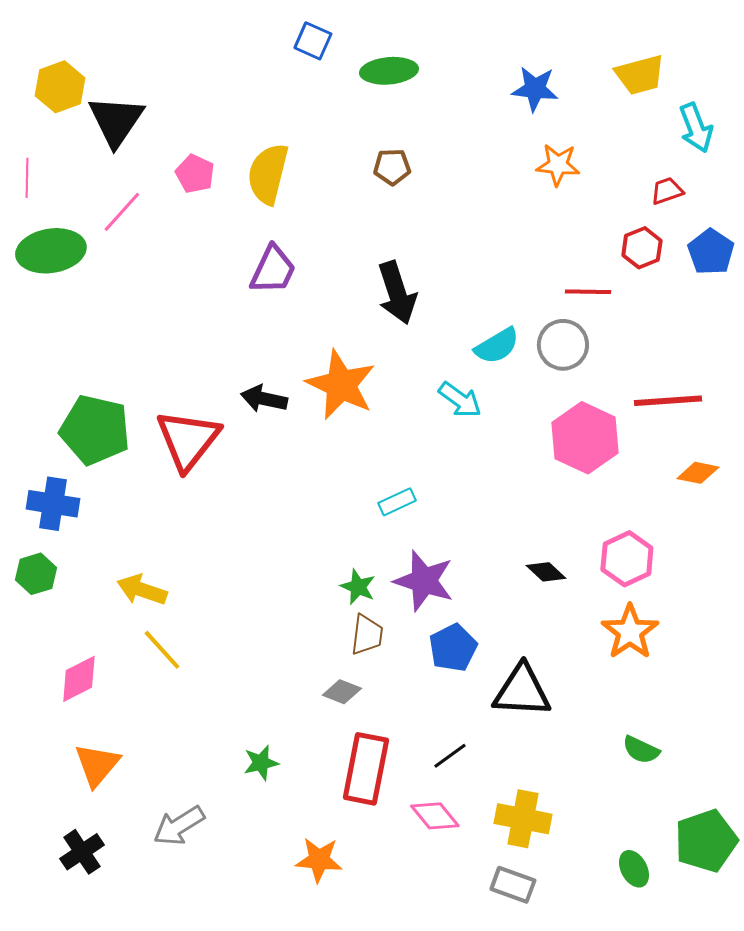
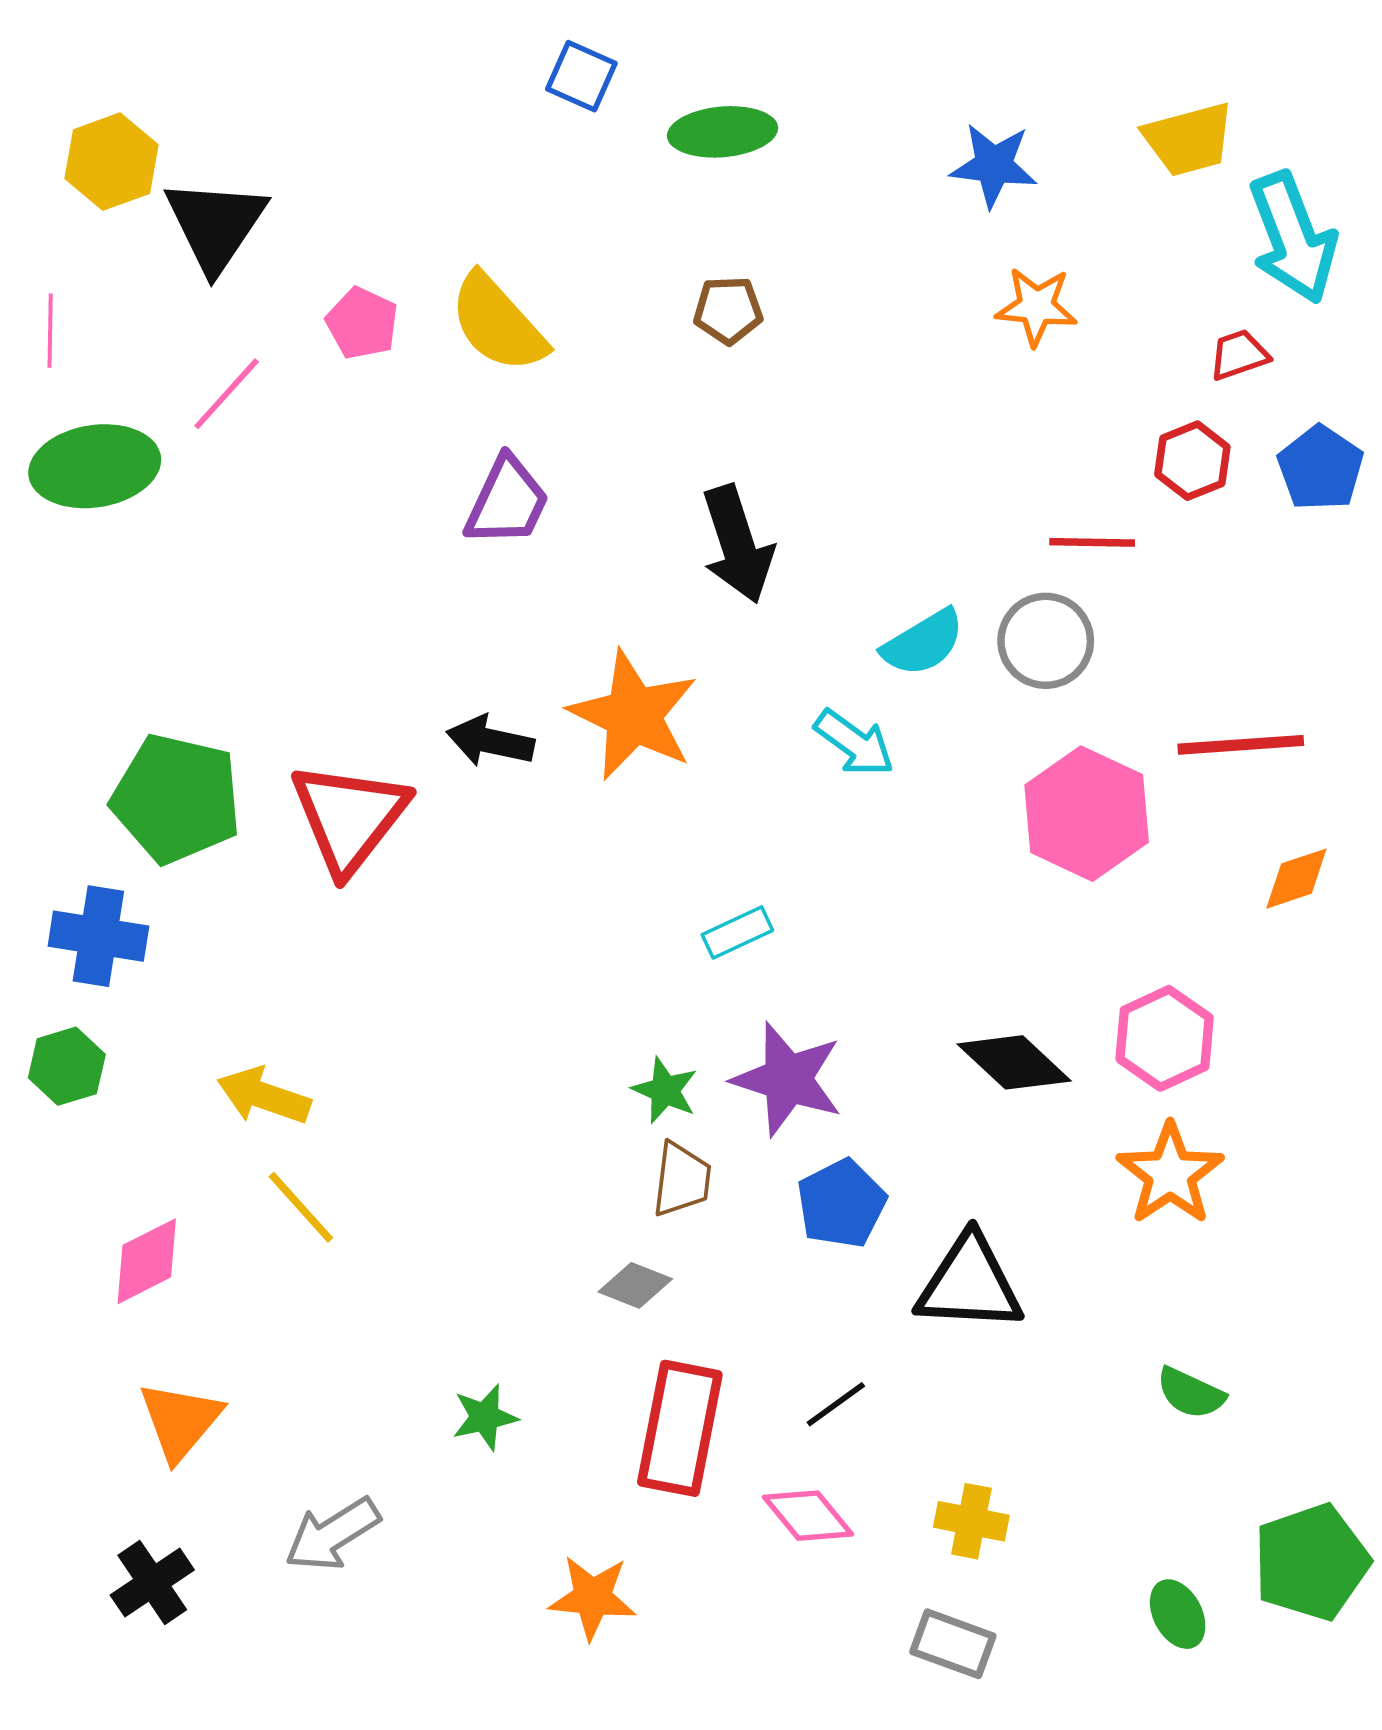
cyan arrow: (696, 128) -> (1293, 238), size x1.4
yellow semicircle: (268, 174) -> (498, 323), turned -56
orange diamond: (698, 473) -> (1296, 879), turned -30
black diamond: (546, 572) -> (1014, 1062), size x1.5
yellow cross: (523, 819) -> (971, 1521), size x0.7

